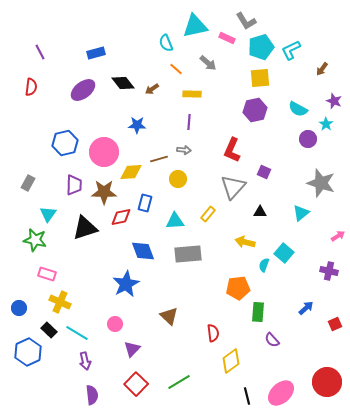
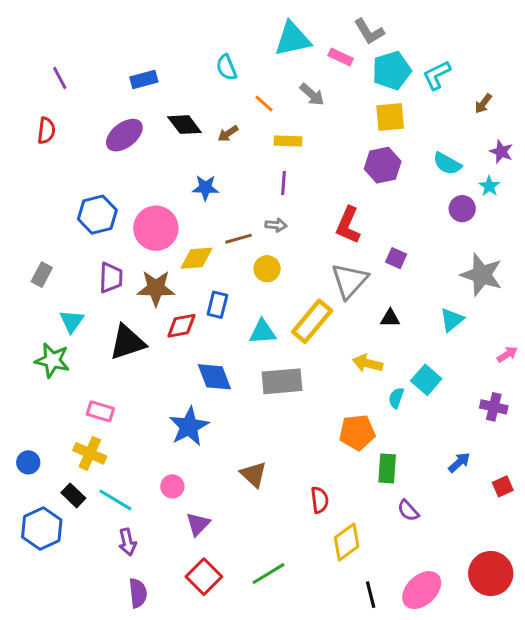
cyan semicircle: (166, 43) -> (226, 67), moved
yellow rectangle: (208, 214) -> (312, 321), size x1.8
pink rectangle: (47, 274) -> (100, 411), moved

